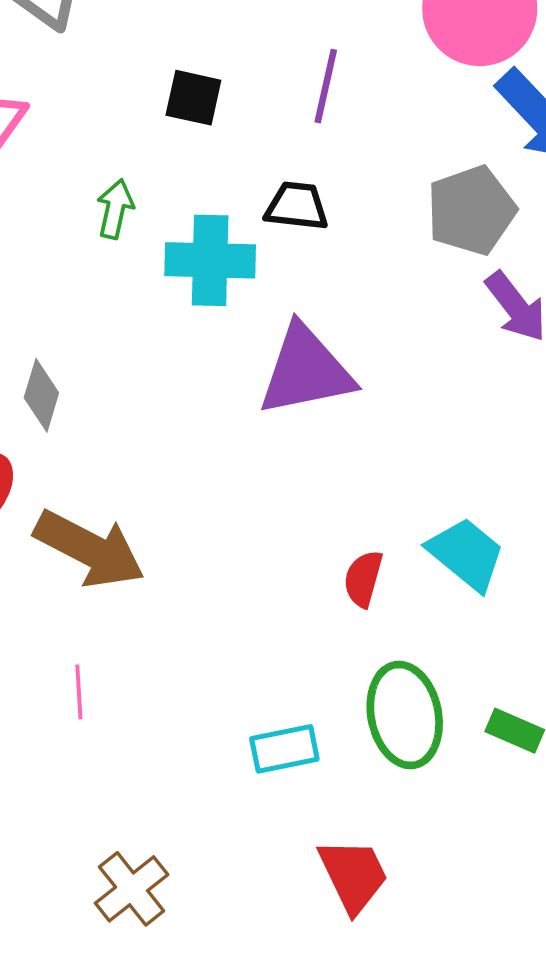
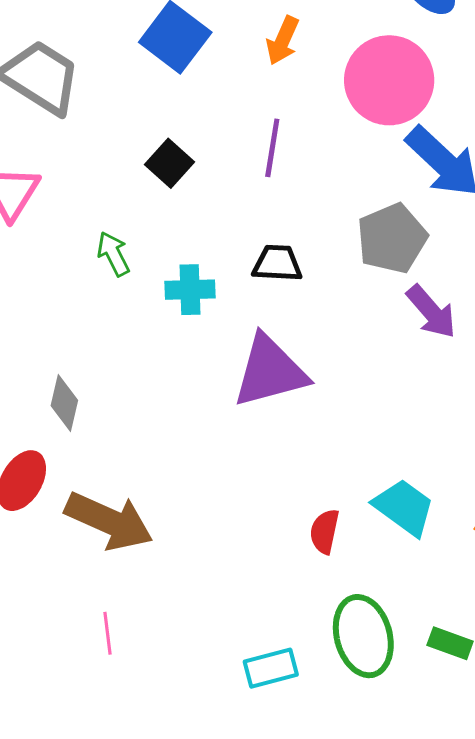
black square: (193, 98) -> (169, 163), turned 33
black trapezoid: (297, 206) -> (277, 263), moved
green arrow: (115, 209) -> (113, 254), turned -36
cyan cross: (210, 260) -> (190, 290), size x0.7

